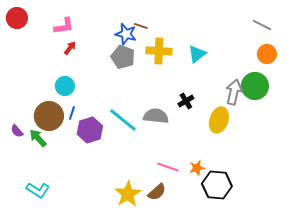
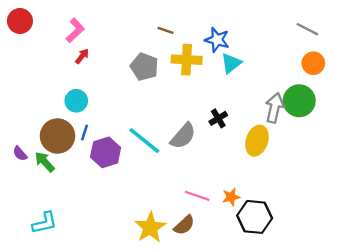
pink L-shape: (64, 26) -> (75, 30), turned -35
blue star: (126, 34) -> (217, 40), moved
gray semicircle: (156, 116) -> (183, 136), turned 125
cyan L-shape: (38, 190) -> (45, 223), turned -45

